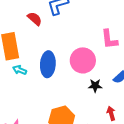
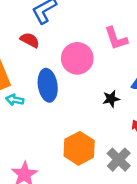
red semicircle: (35, 19) -> (30, 40), moved
pink circle: (83, 60) -> (77, 58), moved

